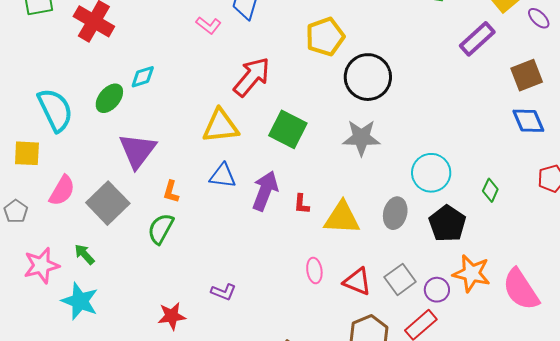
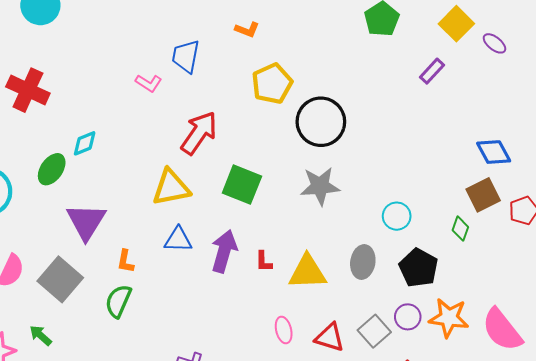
purple rectangle: (477, 39) -> (432, 71), size x0.7
brown square: (527, 75) -> (483, 195), moved
cyan circle: (431, 173) -> (397, 216), size x0.7
purple circle: (437, 290) -> (408, 317), moved

